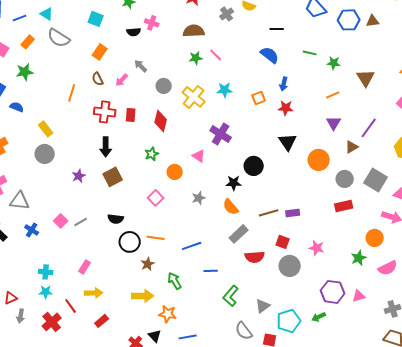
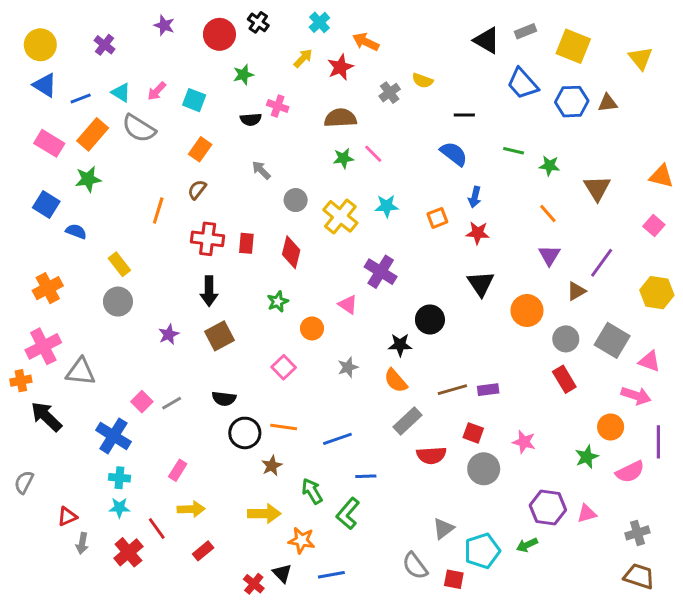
orange rectangle: (28, 42) -> (93, 134), size x1.5
brown semicircle: (98, 79) -> (197, 190), turned 64
pink arrow: (122, 80) -> (157, 91), moved
orange line: (333, 95) -> (548, 213), turned 72
red rectangle: (344, 206) -> (564, 379), turned 72
blue cross: (32, 230) -> (113, 436), moved, size x1.6
green L-shape: (231, 296) -> (348, 514), moved

